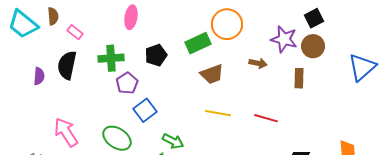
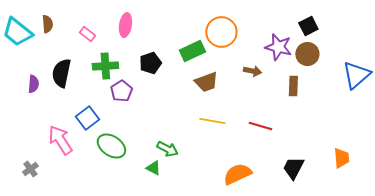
pink rectangle: (75, 32) -> (87, 34), moved
blue square: (145, 110) -> (87, 118), moved

